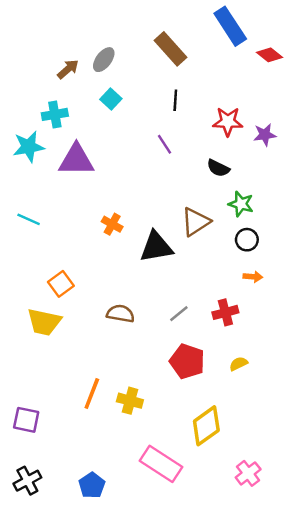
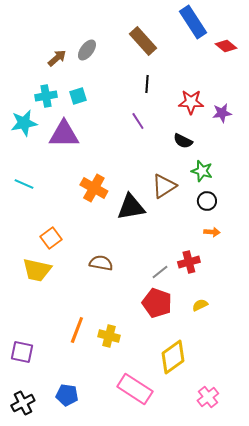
cyan square: (111, 99) -> (78, 96), moved, turned 30
orange cross: (112, 224) -> (94, 188), size x1.5
gray line: (179, 314) -> (160, 272), moved
blue pentagon: (92, 485) -> (67, 395), moved, turned -30

